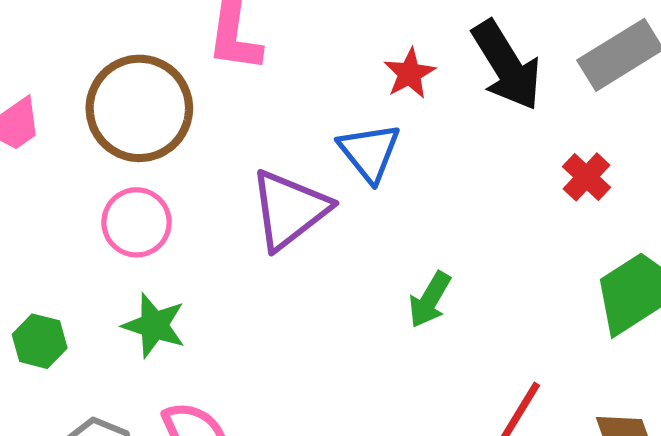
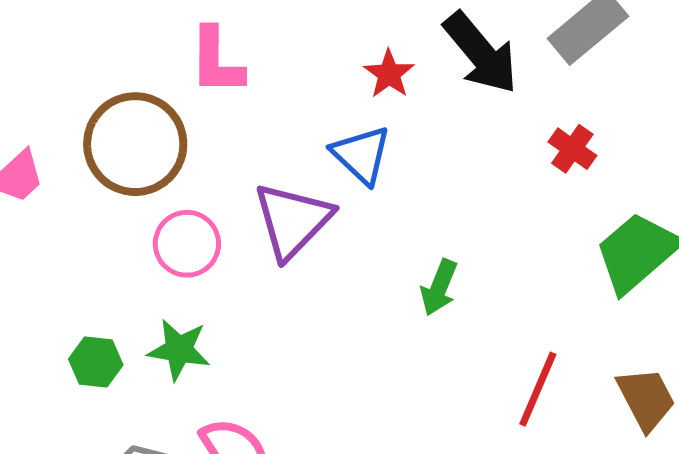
pink circle: (137, 222) -> (187, 244), moved
green hexagon: (40, 341) -> (96, 362), moved

